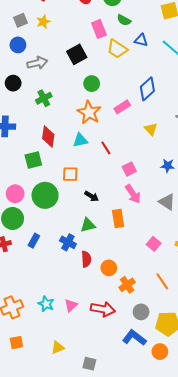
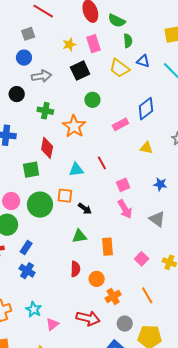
green semicircle: (124, 20) -> (128, 41), turned -128
yellow star: (43, 22) -> (69, 45), moved
pink rectangle: (99, 29) -> (93, 44), moved
green cross: (44, 98) -> (45, 111), turned 35
orange star: (89, 112) -> (74, 126), moved
yellow triangle: (151, 129) -> (146, 148), turned -40
cyan triangle: (80, 140) -> (76, 170), moved
orange square: (70, 174) -> (65, 196), moved
orange rectangle: (118, 218) -> (107, 247), moved
blue cross: (68, 242) -> (27, 271), moved
pink triangle: (71, 305) -> (52, 324), moved

